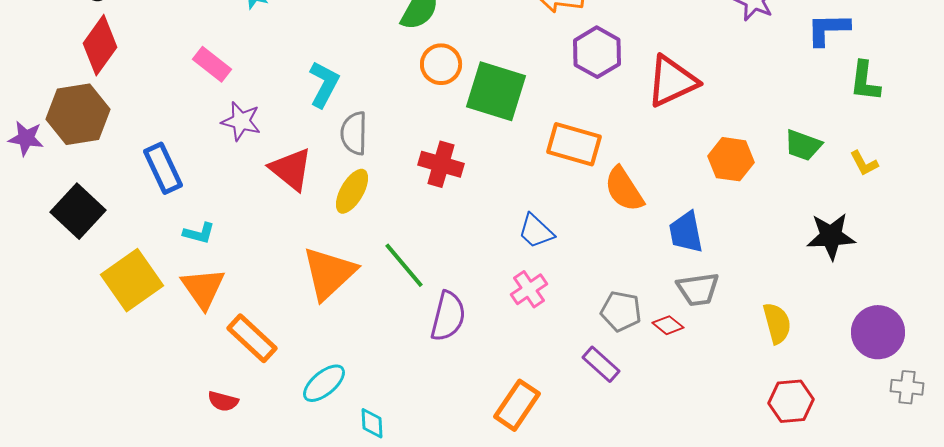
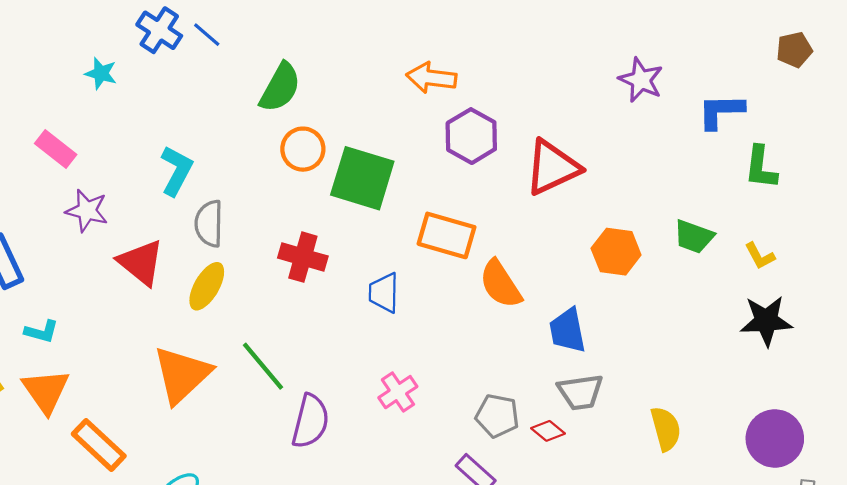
blue trapezoid: (536, 231) -> (384, 293), moved, turned 48
black star: (831, 236) -> (766, 321), moved

